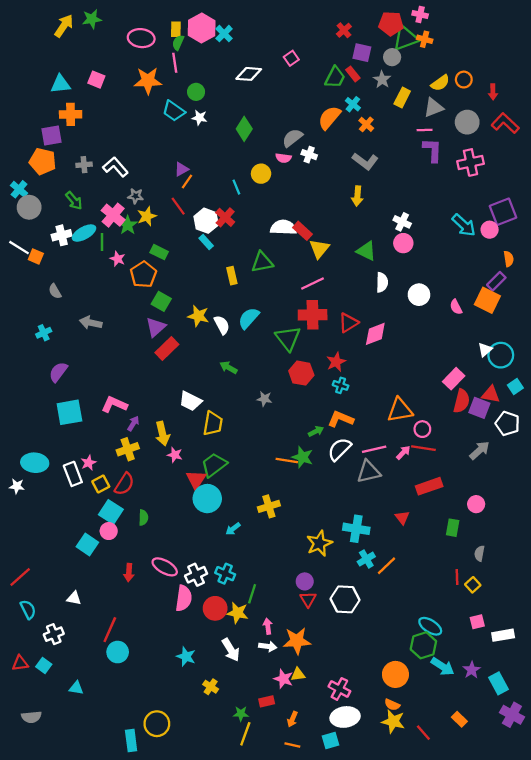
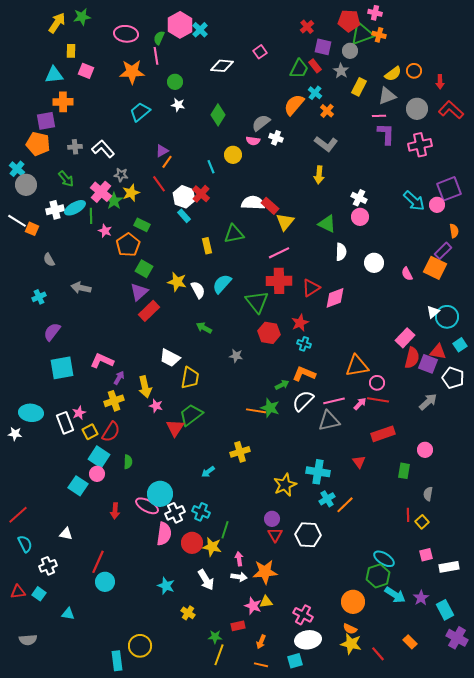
yellow rectangle: (176, 29) -> (71, 51), moved
cyan trapezoid: (174, 111) -> (140, 112), moved, turned 105
cyan circle: (207, 499) -> (160, 494), moved

